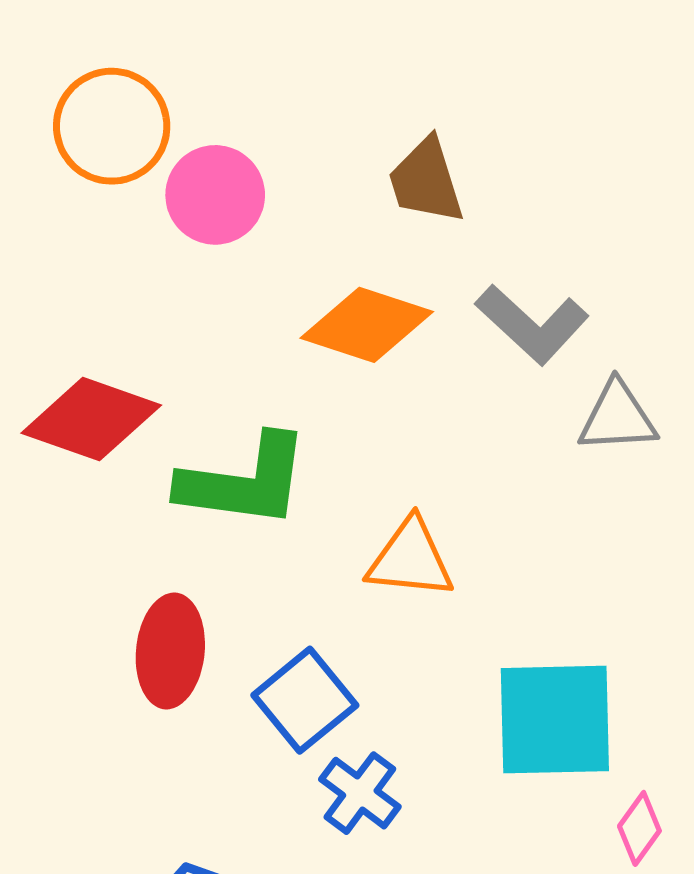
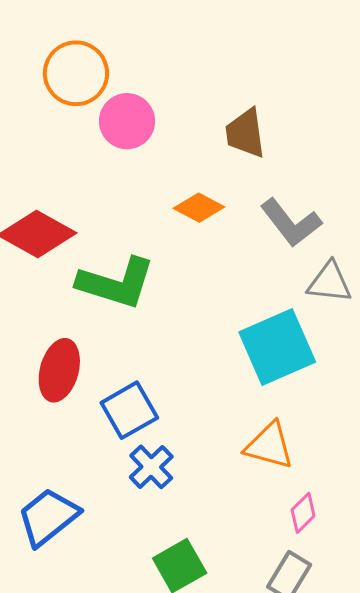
orange diamond: (367, 325) -> (199, 208), size x0.7
orange triangle: (410, 559) -> (269, 446), moved
cyan square: (555, 720) -> (277, 347), moved, turned -32

